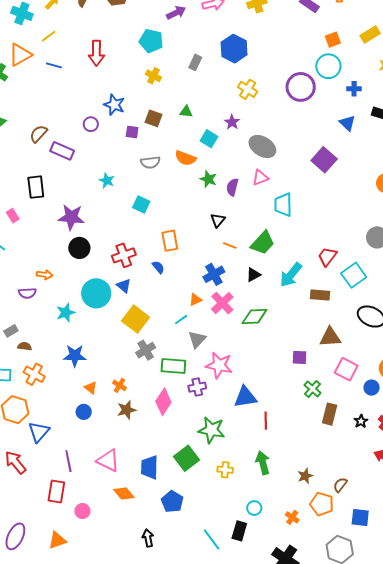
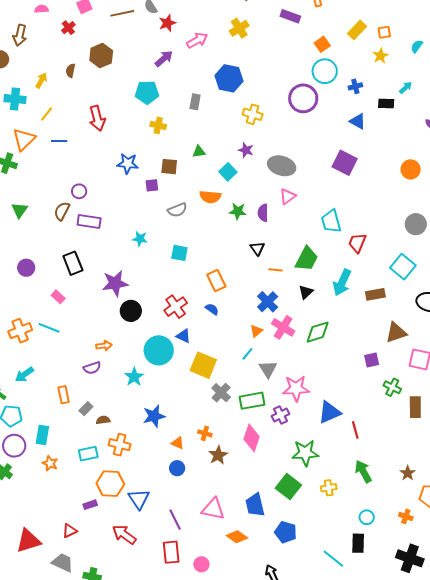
purple circle: (91, 124) -> (79, 191), moved
cyan square: (209, 139) -> (228, 172), turned 30
cyan trapezoid: (283, 205) -> (331, 221), moved
red trapezoid: (327, 257) -> (357, 243), moved

